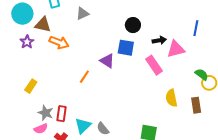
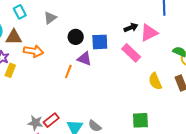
black circle: (133, 25) -> (76, 37), moved
orange line: (84, 77) -> (68, 72), moved
yellow rectangle: (31, 86) -> (10, 70), moved
red rectangle: (62, 114) -> (51, 120), turned 56

